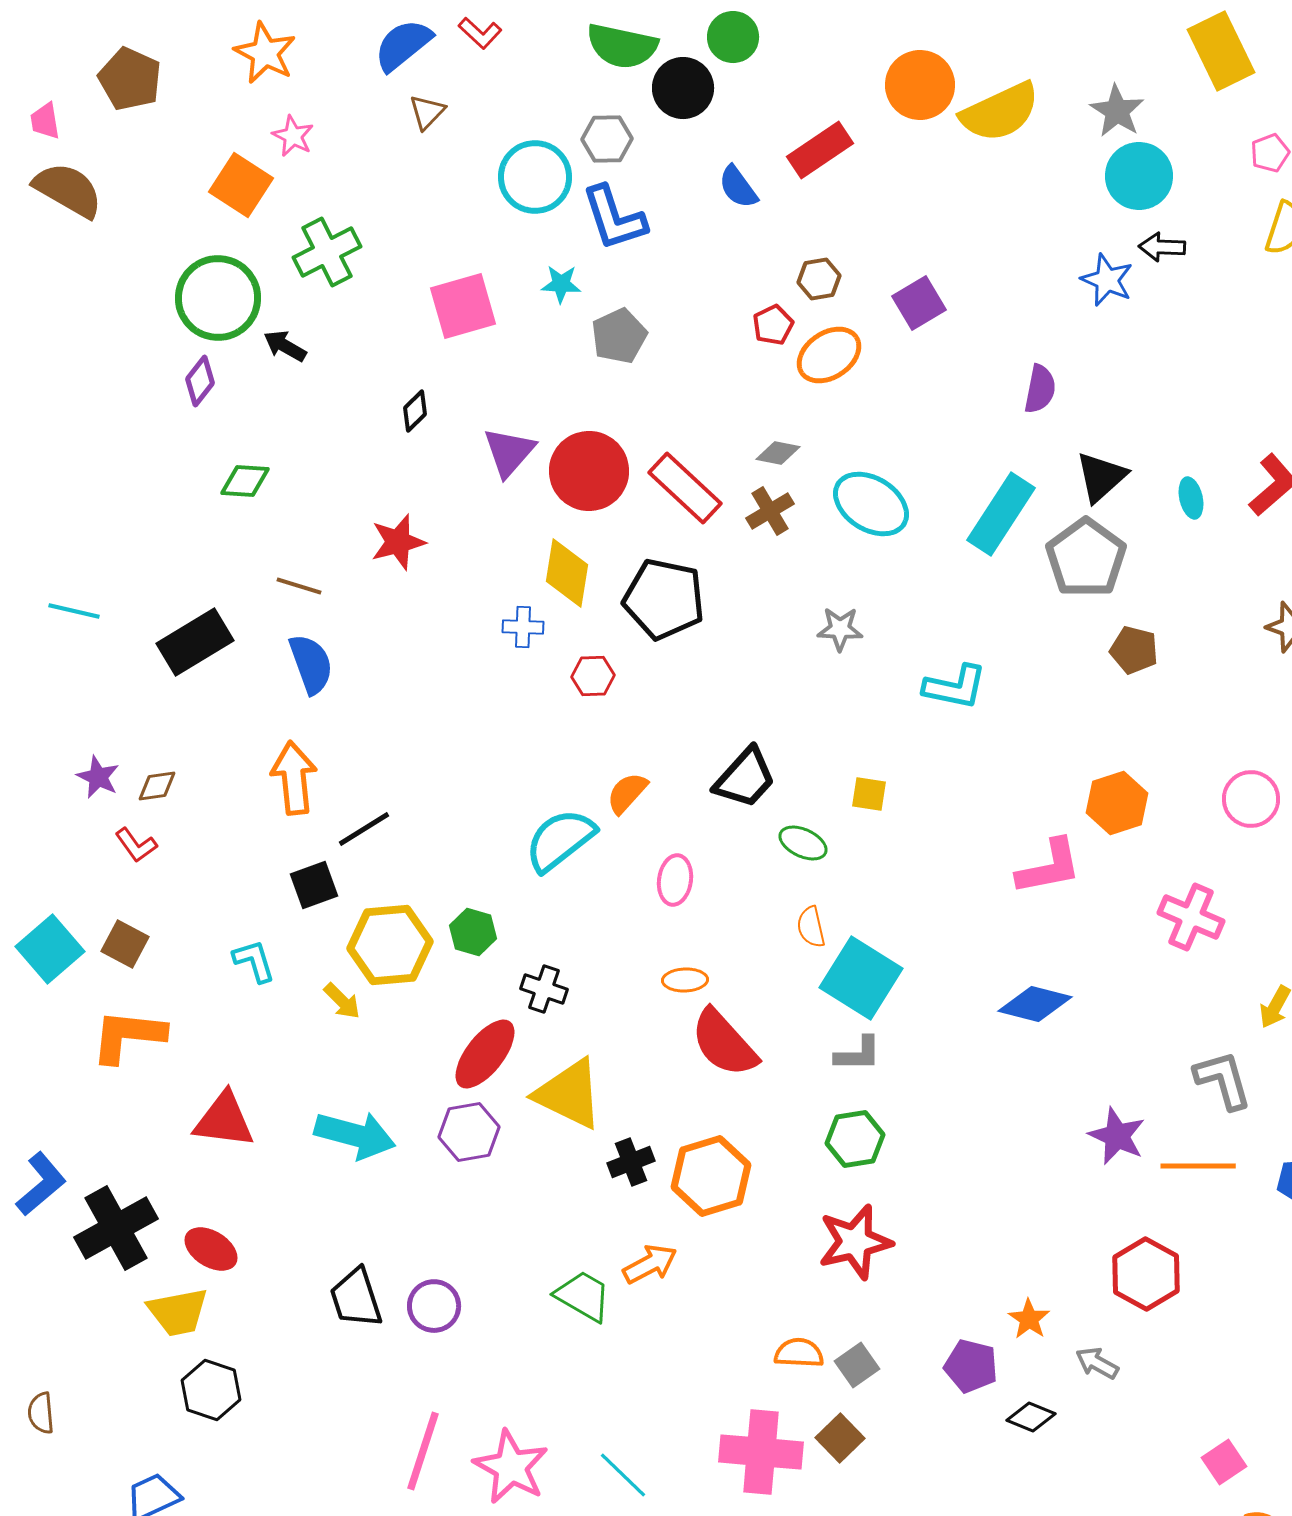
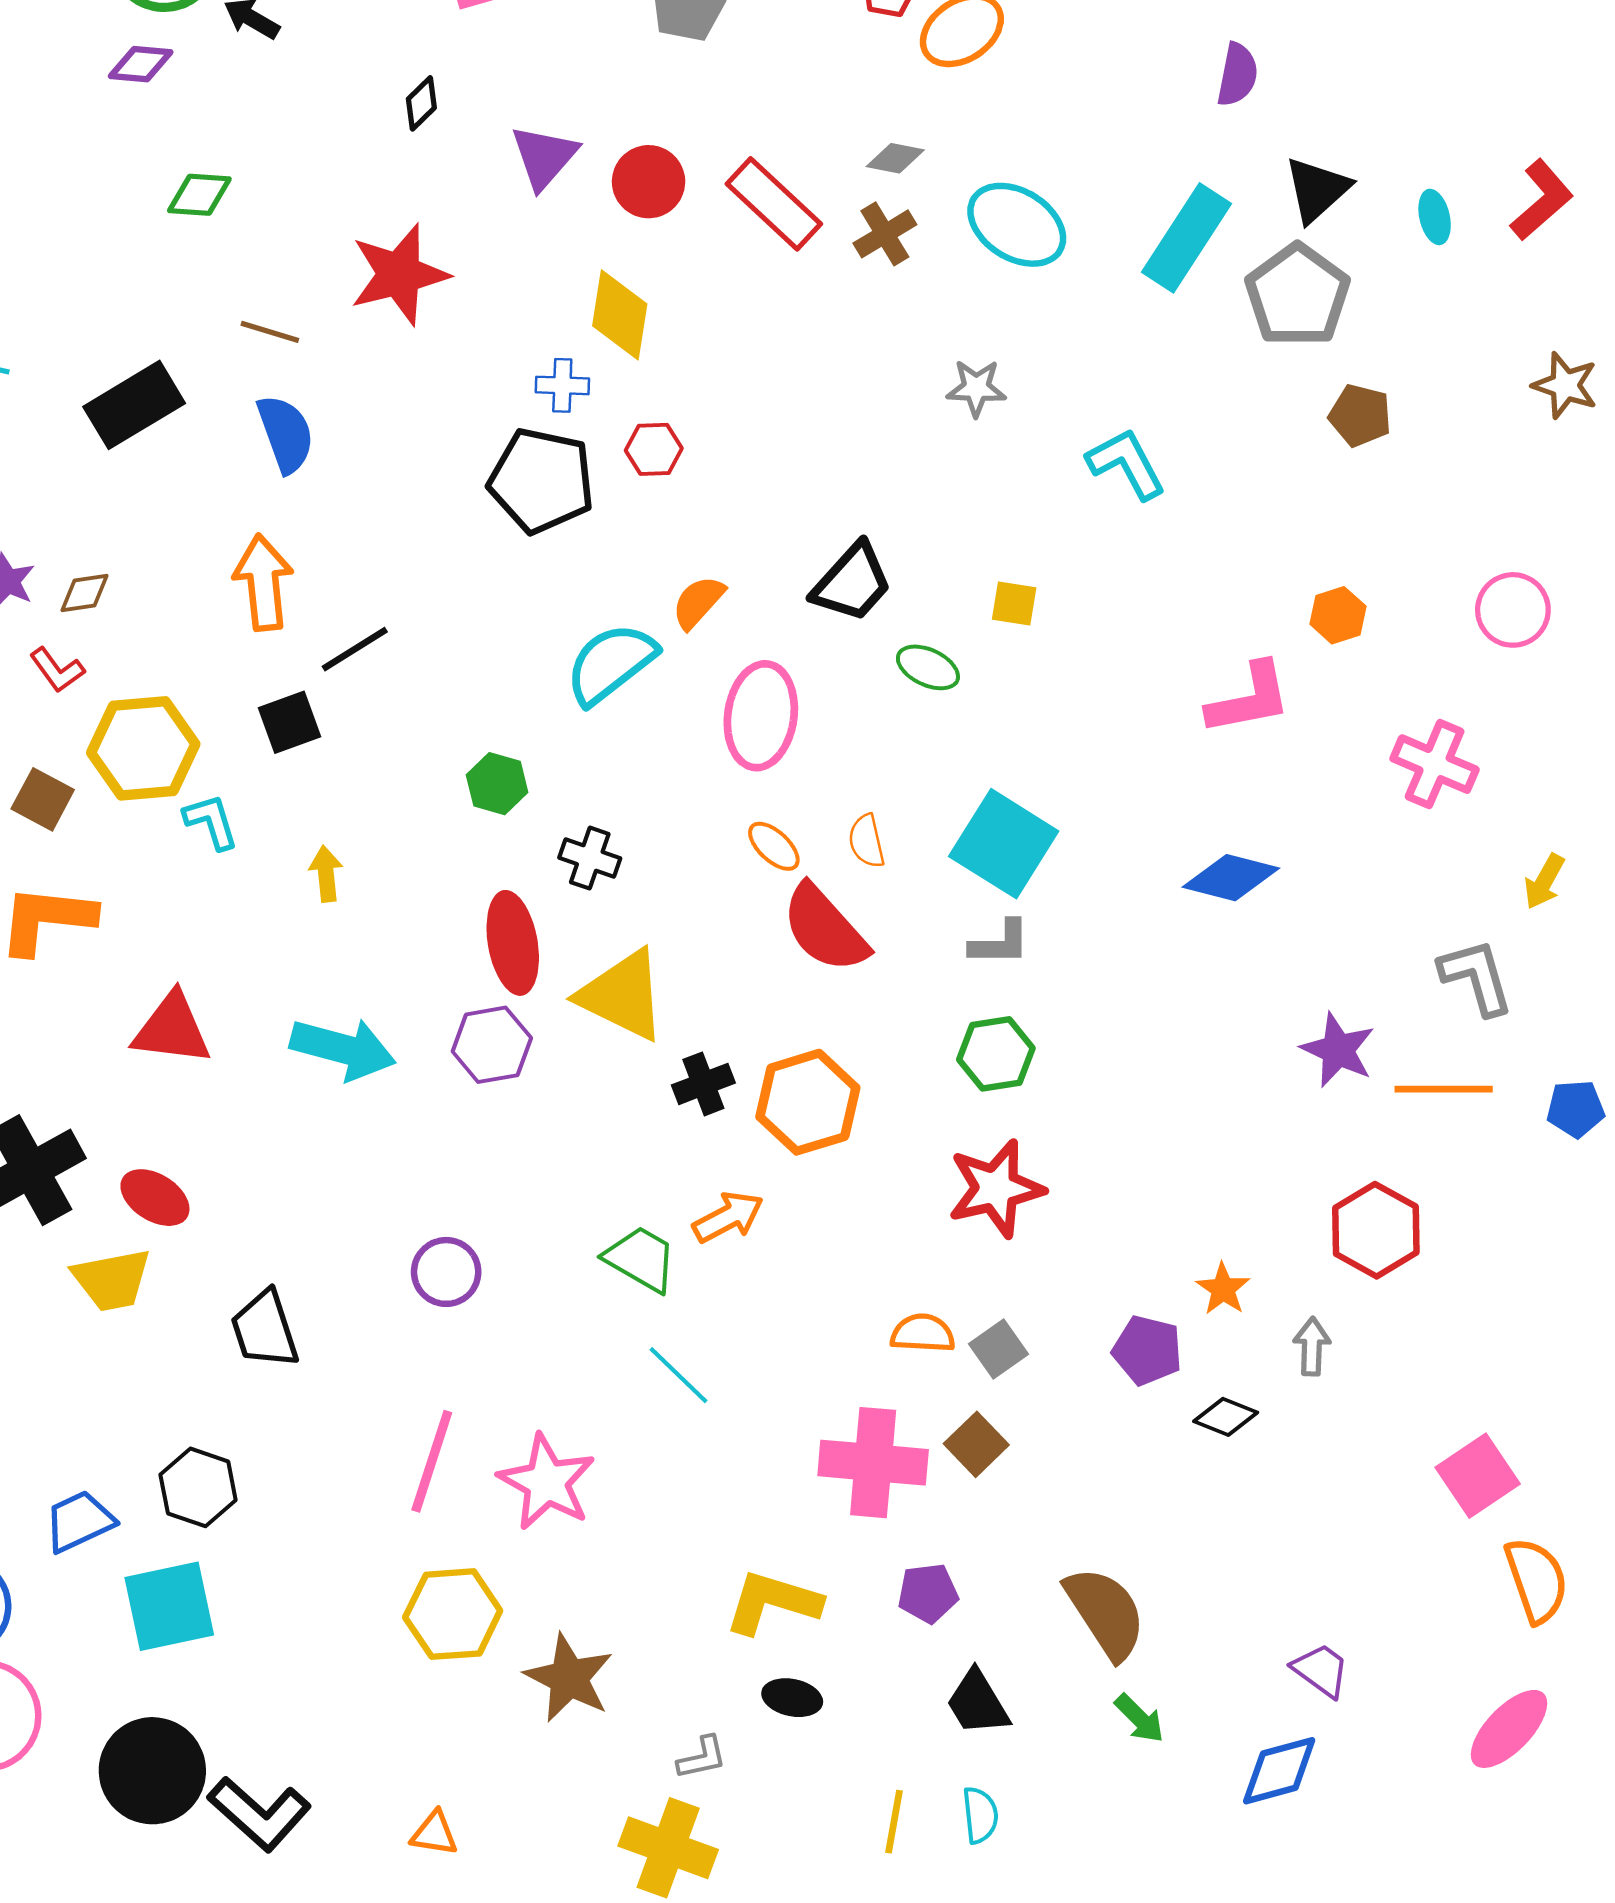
purple diamond: (200, 381) -> (141, 64), turned 57
red circle: (589, 471) -> (649, 182), size x0.7
red star: (398, 542) -> (399, 274), size x1.4
black pentagon: (664, 599) -> (541, 481), moved
cyan L-shape: (955, 687) -> (1126, 464), turned -130
orange hexagon: (1117, 803) -> (1338, 615), size x0.7
pink ellipse: (675, 880) -> (761, 716), size x1.6
orange semicircle: (811, 927) -> (867, 841), moved
yellow hexagon: (390, 945) -> (143, 748), moved
orange ellipse: (685, 980) -> (774, 846), turned 45
yellow arrow: (342, 1001) -> (326, 874), turned -141
red ellipse: (485, 1054) -> (513, 943), turned -48
black trapezoid: (356, 1298) -> (265, 1329), moved
gray arrow: (1097, 1363) -> (1312, 1346), turned 63
black hexagon: (211, 1390) -> (198, 1487), moved
pink square: (1224, 1462) -> (1478, 1476), size x1.4
cyan line: (623, 1475) -> (679, 1375), moved

